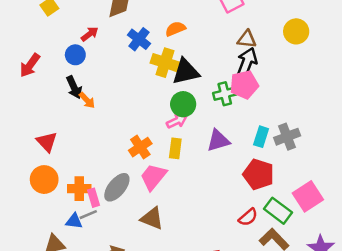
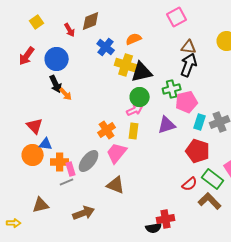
red arrow: (90, 34) -> (70, 30), moved, turned 96
blue circle: (75, 55) -> (57, 59), size x1.5
red arrow: (30, 65) -> (27, 56), moved
pink pentagon: (244, 85) -> (187, 102), moved
blue triangle: (74, 221) -> (46, 144), moved

